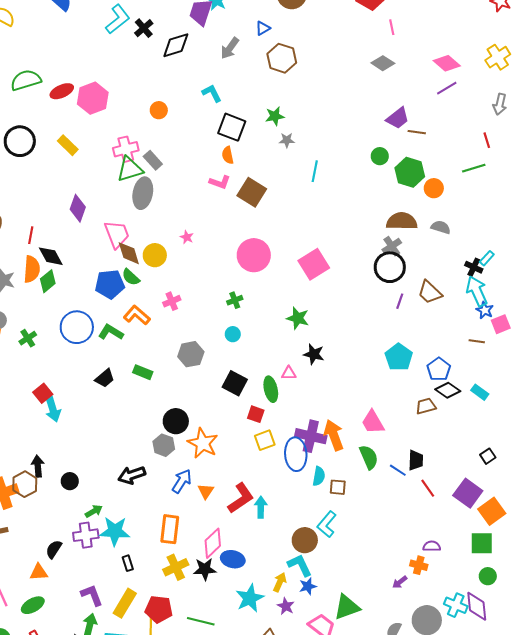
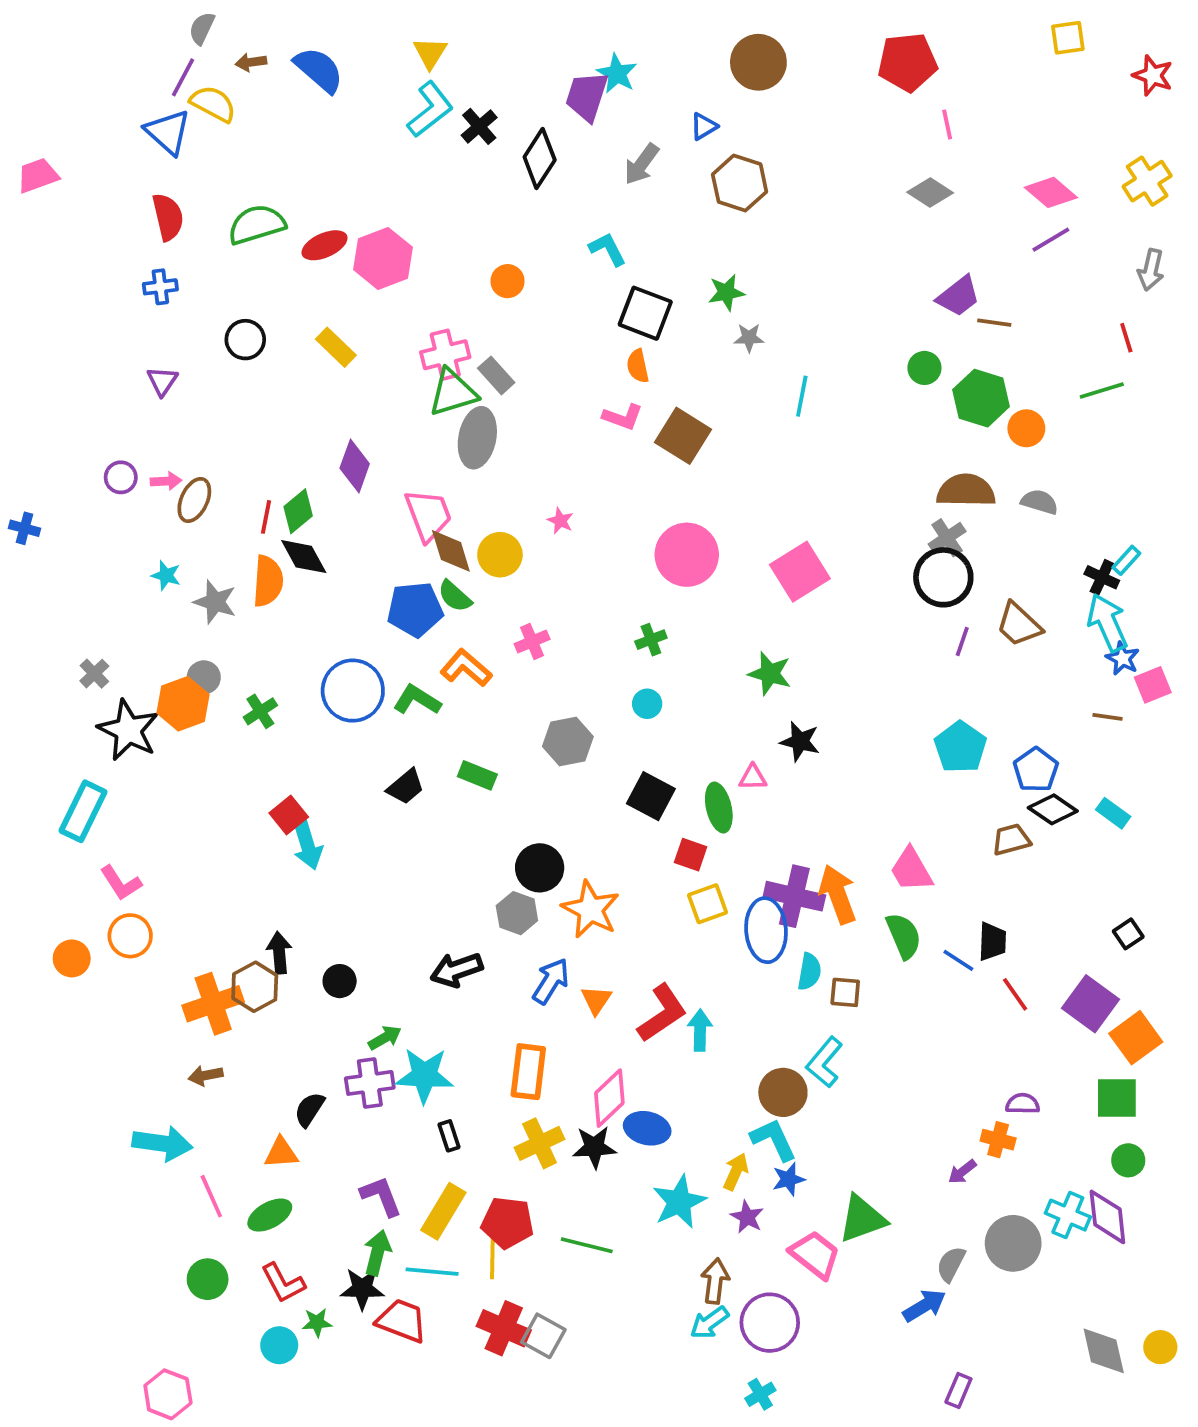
black diamond: (176, 45) -> (540, 158), turned -40
black circle: (20, 141) -> (245, 340), size x0.7
green diamond: (48, 281) -> (298, 511), moved

